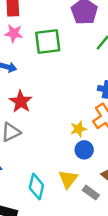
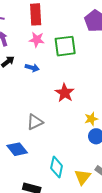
red star: (21, 102) -> (65, 93), moved
yellow triangle: (68, 179) -> (83, 177), moved

